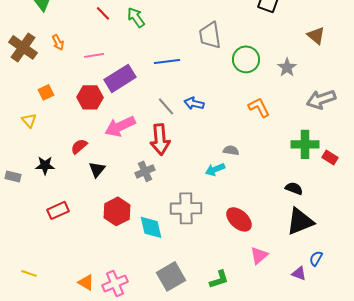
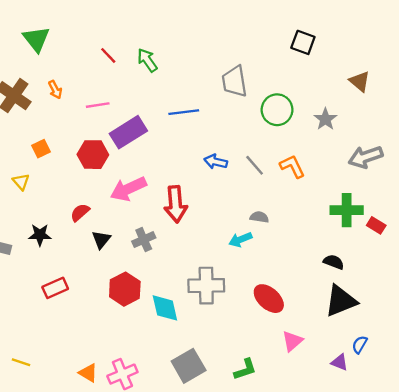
gray line: (166, 106) -> (255, 165), moved
gray cross: (145, 171) -> (144, 240), moved

